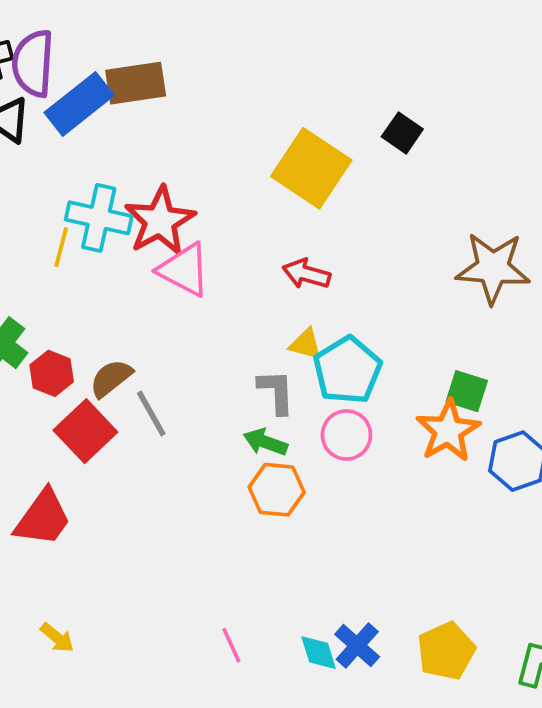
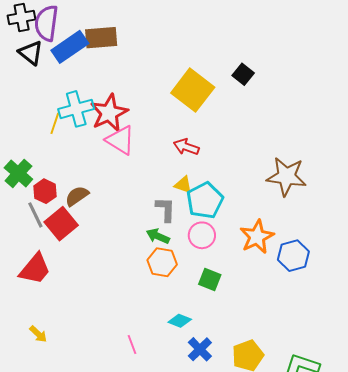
cyan cross: (99, 218) -> (76, 109), turned -32
brown star: (493, 268) -> (286, 176), moved
green square: (467, 391) -> (210, 280), moved
gray line: (151, 414) -> (35, 215), moved
cyan diamond: (319, 653) -> (180, 321), moved, turned -55

